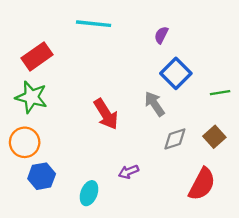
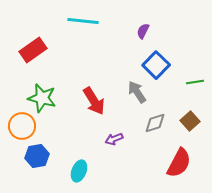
green star: (31, 97) -> (42, 98), moved
purple arrow: (129, 172) -> (114, 139), moved

